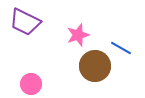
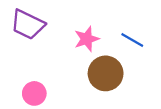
blue line: (121, 48) -> (132, 40), moved

